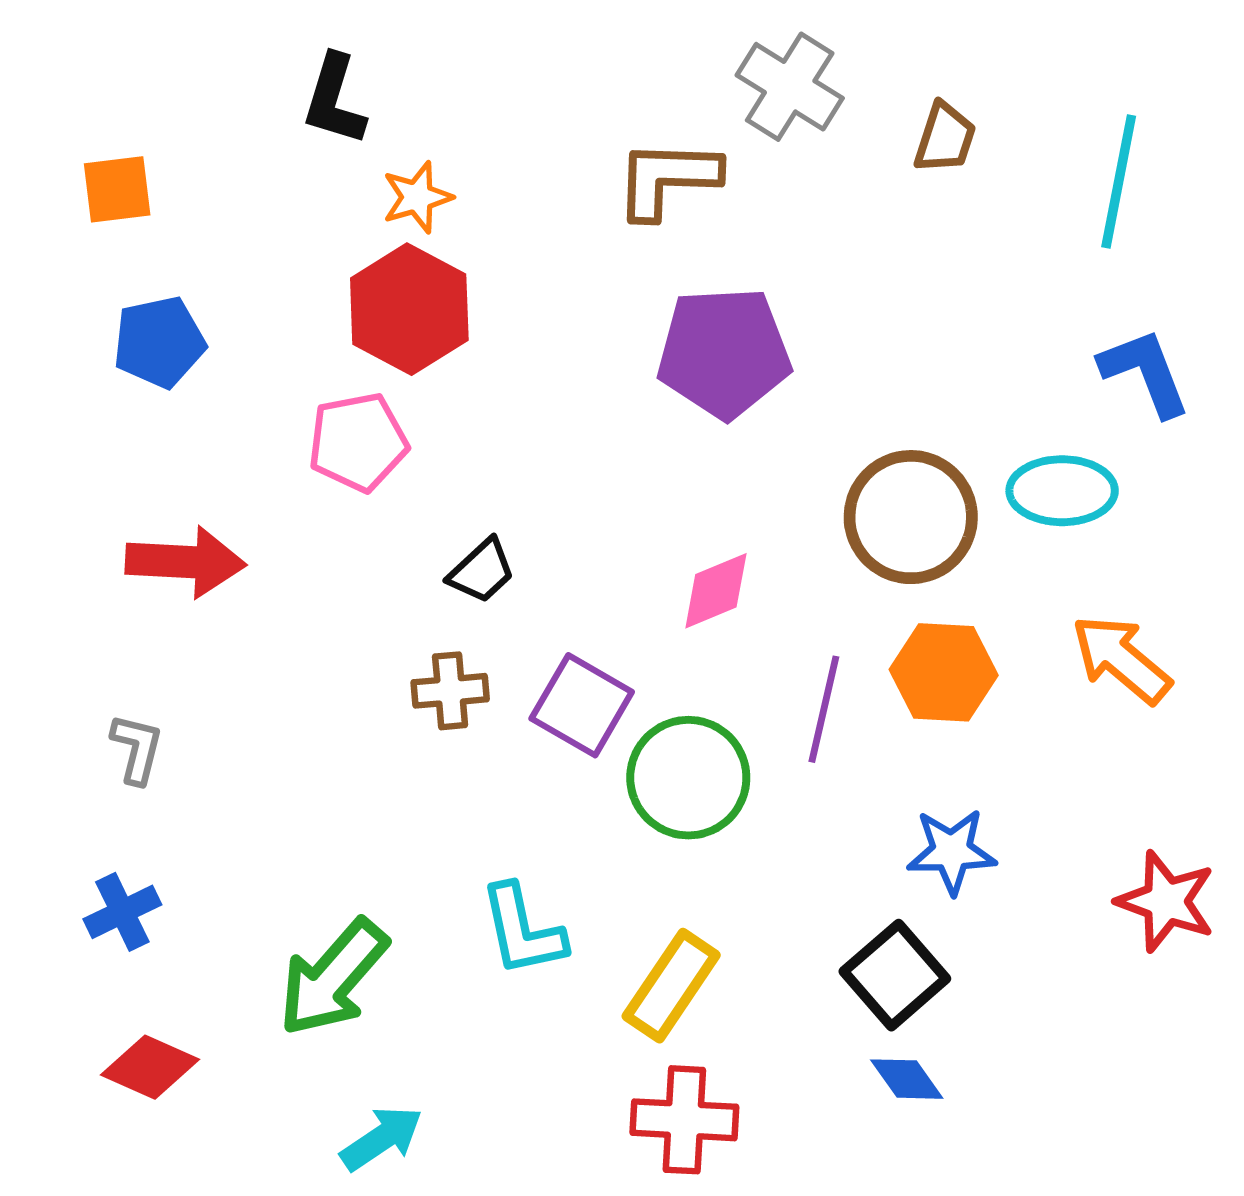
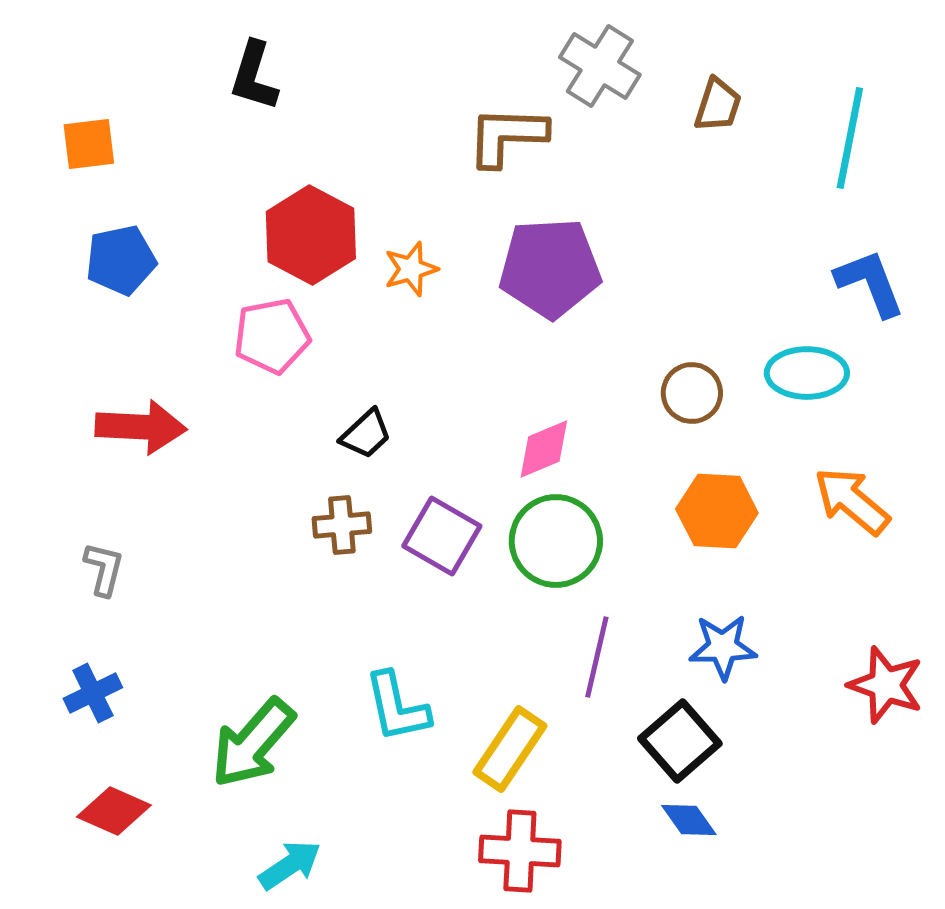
orange star: (417, 197) -> (411, 269), moved
brown circle: (911, 517) -> (692, 393), size x0.6
purple line: (824, 709) -> (597, 657), moved
green circle: (688, 778) -> (556, 541), moved

